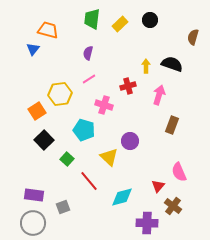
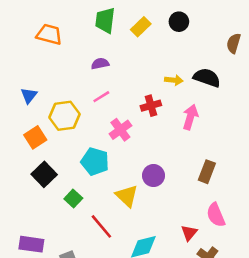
blue triangle: (33, 49) -> (29, 95), moved
purple semicircle: (88, 53) -> (100, 64), turned 64
yellow arrow: (146, 66) -> (174, 80), turned 96
pink cross: (104, 105) -> (120, 130), turned 36
brown rectangle: (172, 125) -> (207, 172), moved

